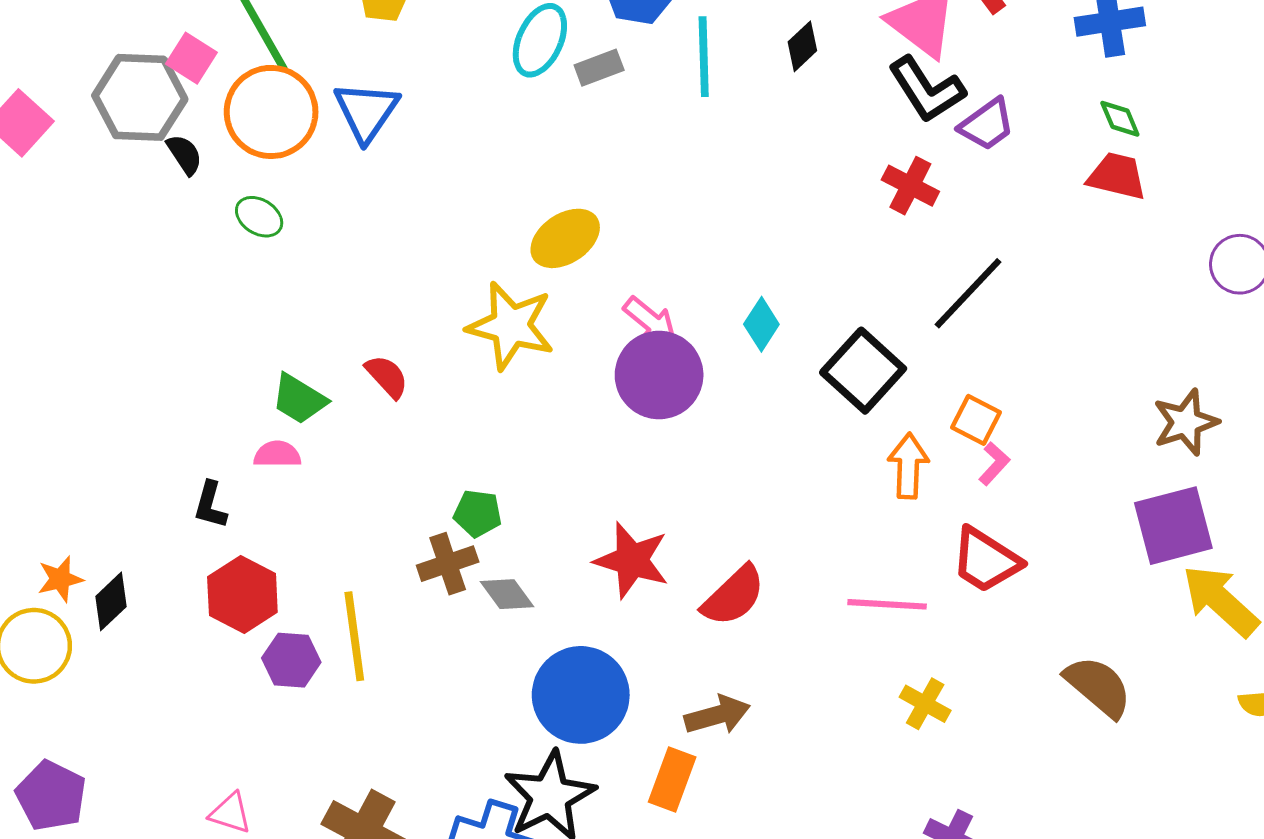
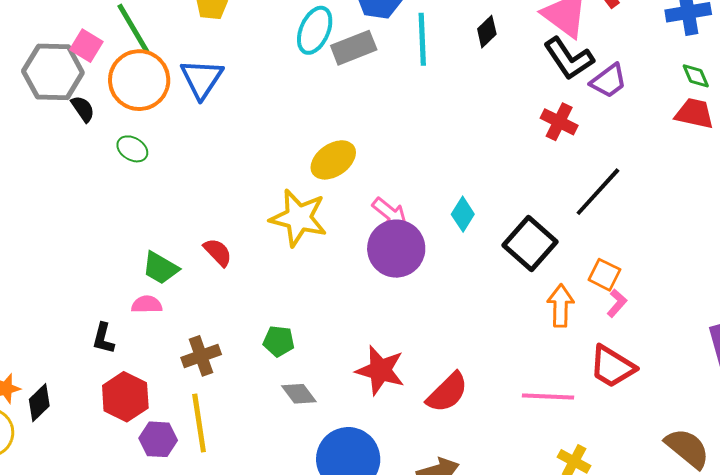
gray rectangle: (599, 68) -> (354, 48), size x1.4
brown cross: (448, 564) -> (201, 356), moved

